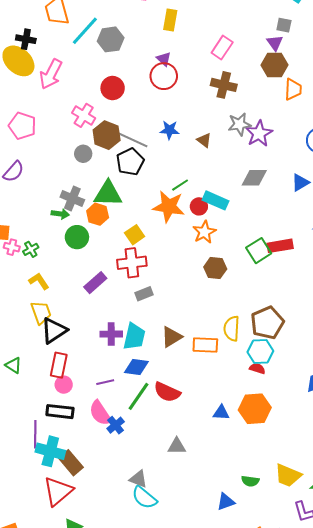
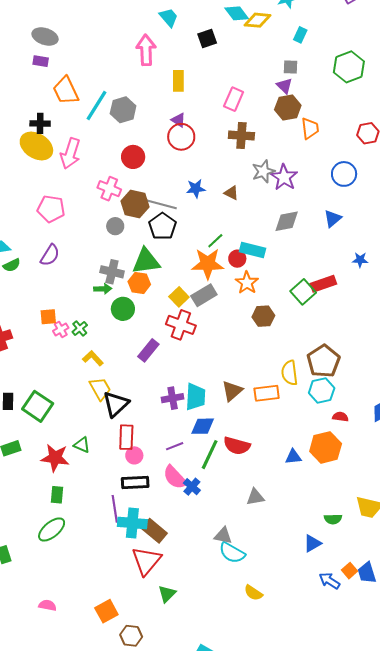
pink cross: (12, 247) -> (61, 329), turned -35
red cross: (132, 263) -> (181, 325), turned 36
gray rectangle: (144, 294) -> (204, 295), moved, size x1.4
red semicircle: (257, 368) -> (340, 417), moved

